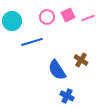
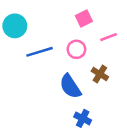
pink circle: (47, 17) -> (76, 49), moved
pink line: (88, 18) -> (109, 37), moved

